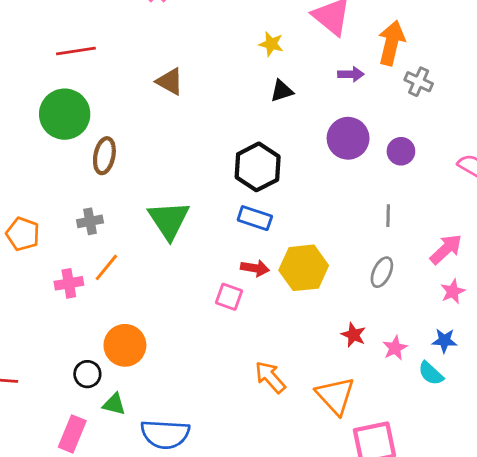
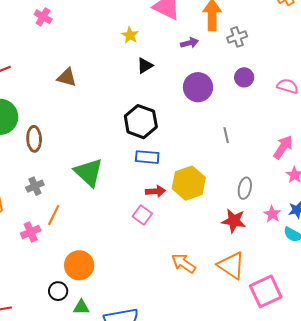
yellow star: (271, 44) -> (130, 35), turned 30
gray cross: (419, 82) -> (237, 37), turned -30
purple circle: (401, 151) -> (244, 77), moved
gray line: (388, 216) -> (226, 135), moved
gray ellipse: (382, 272) -> (245, 188), moved
pink square: (229, 297) -> (142, 215), turned 30
red star: (354, 335) -> (234, 221), size x1.4
pink star: (395, 348) -> (272, 214), moved

